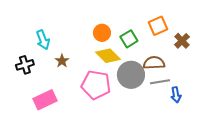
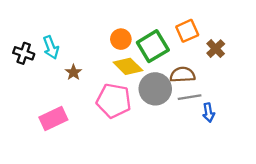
green square: (129, 39) -> (153, 46), size x1.5
black cross: (25, 65) -> (24, 53), moved, turned 36

